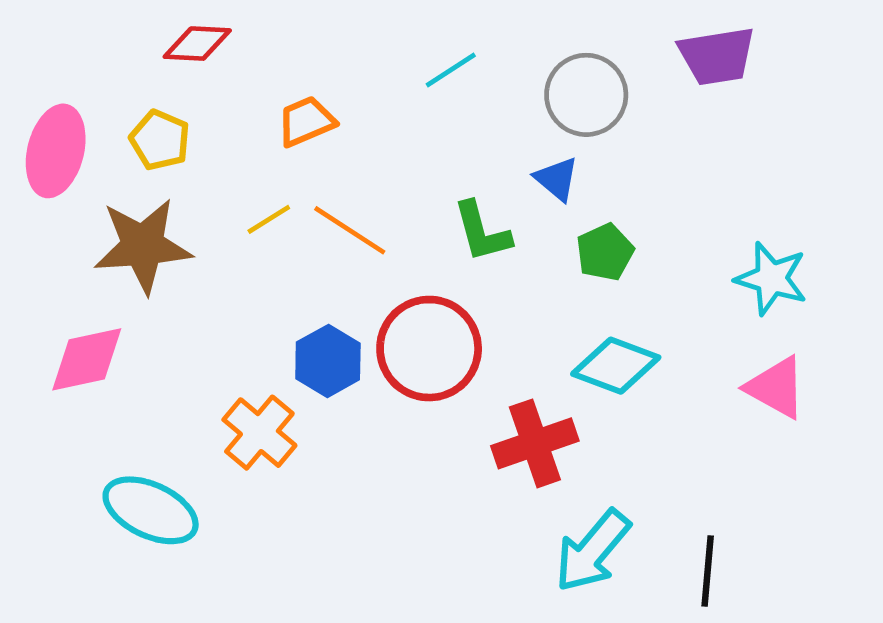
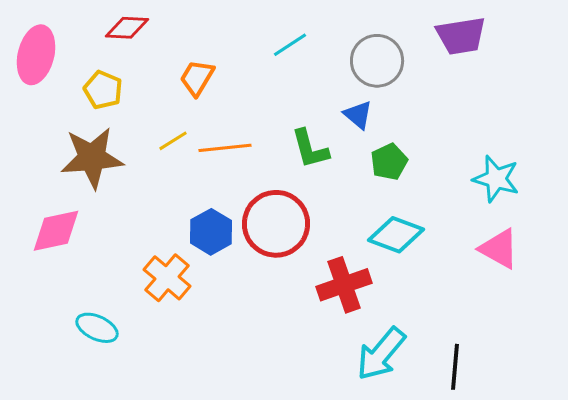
orange trapezoid: (306, 121) -> (197, 78), turned -36
pink ellipse: (56, 151) -> (36, 55), moved
orange line: (350, 230) -> (225, 148), turned -39
cyan ellipse: (151, 510) -> (97, 328), size x0.7

